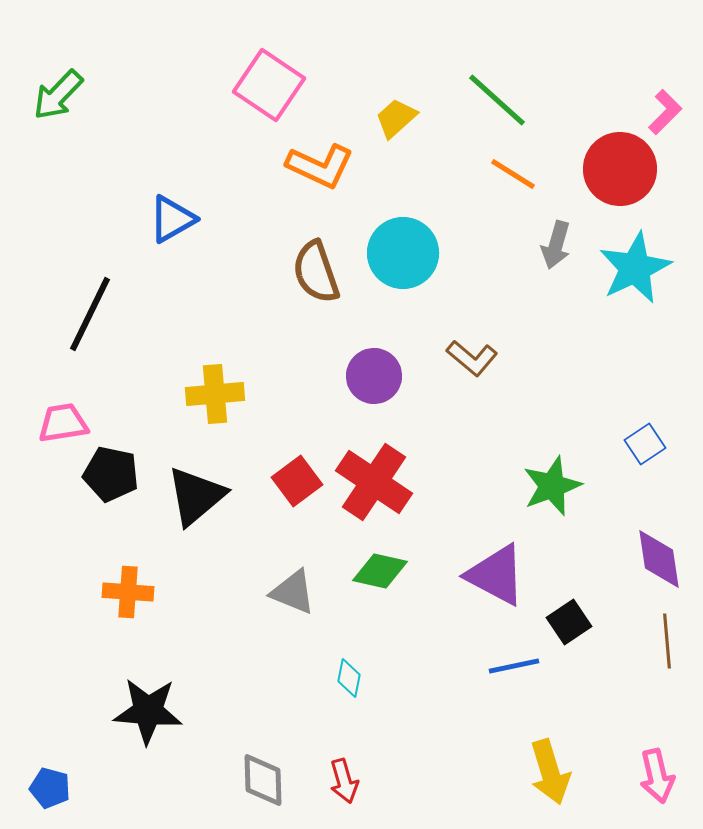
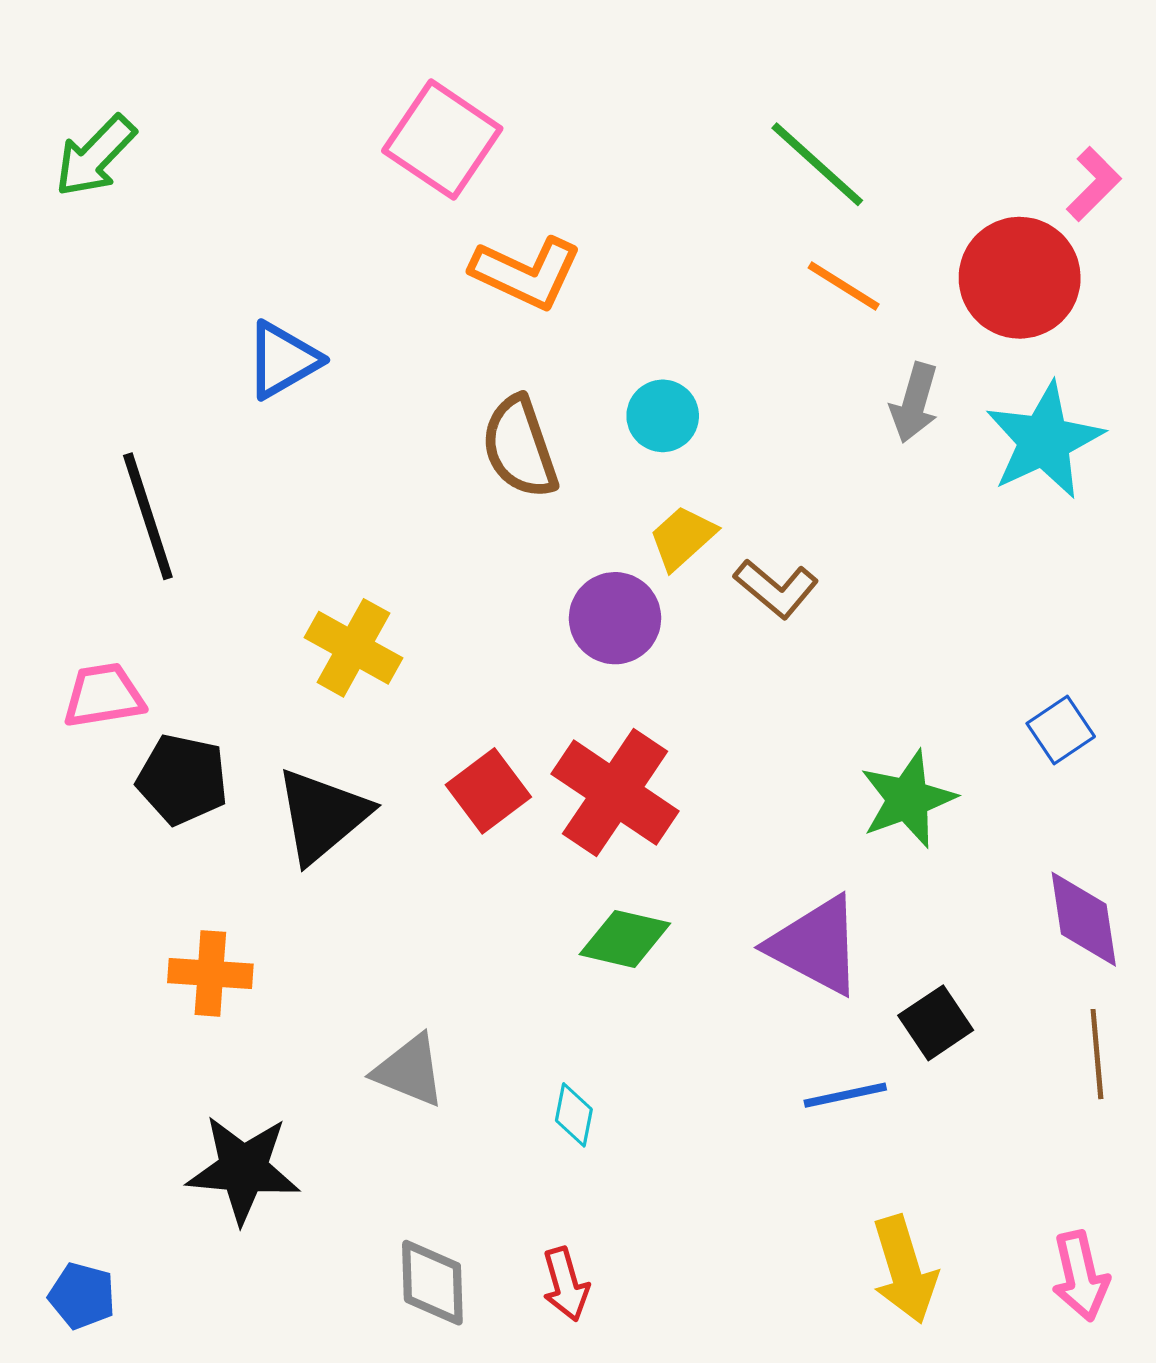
yellow trapezoid: (396, 118) -> (682, 538), moved
cyan circle: (403, 253) -> (663, 416), size x0.6
black line: (90, 314) -> (148, 516), turned -44
yellow cross: (215, 394) -> (353, 648), turned 34
gray triangle: (293, 592) -> (409, 1070), moved

